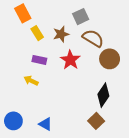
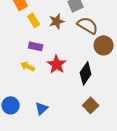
red star: (70, 60) -> (57, 64), moved
black diamond: (103, 95) -> (86, 73), moved
blue triangle: (45, 124) -> (42, 108), turned 48

